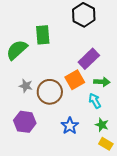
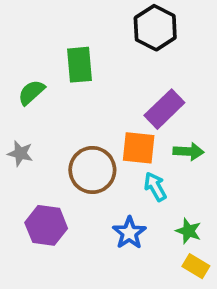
green semicircle: (17, 50) -> (31, 92), size x0.7
orange square: (75, 80) -> (139, 148), turned 36
gray star: (26, 86) -> (20, 153), moved
cyan arrow: (95, 101) -> (155, 187), moved

